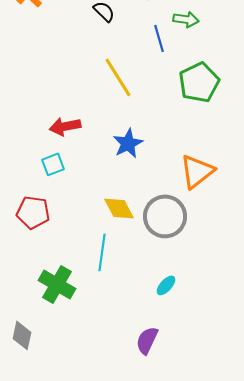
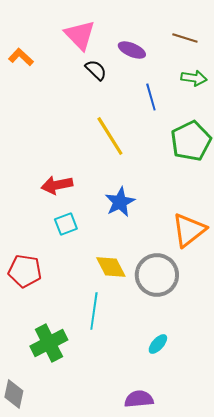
green arrow: (186, 19) -> (194, 78), moved
cyan square: (53, 164) -> (66, 224), moved
green cross: (57, 284) -> (49, 343), turned 33
purple semicircle: (147, 340) -> (139, 399), turned 60

